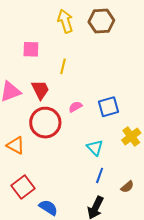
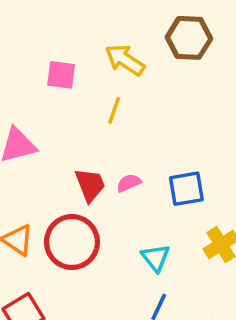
yellow arrow: (65, 21) -> (125, 60), moved, turned -45
red trapezoid: (40, 90) -> (90, 185), moved
red circle: (45, 123) -> (72, 242), moved

